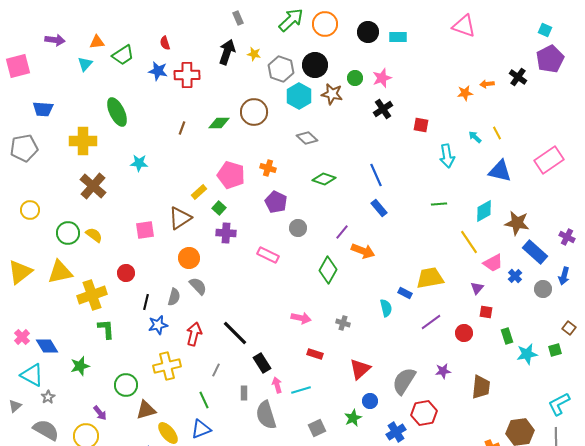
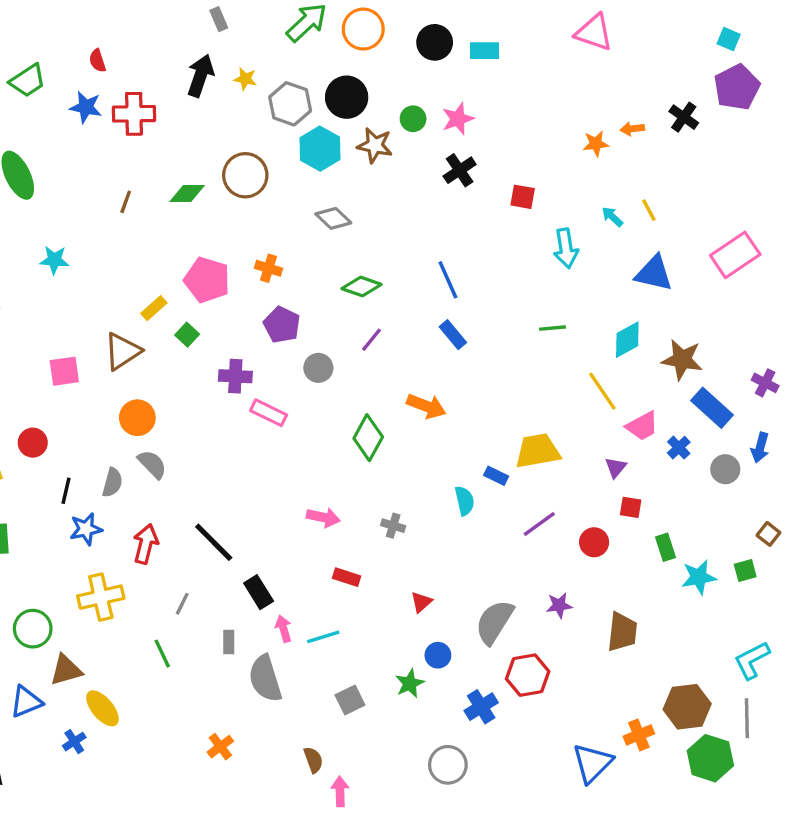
purple line: (342, 232) -> (372, 340), moved
purple cross: (226, 233) -> (235, 376), moved
red triangle: (360, 369) -> (421, 602), size x0.6
blue triangle: (201, 429) -> (26, 702), moved

